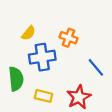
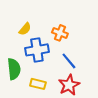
blue line: (96, 67) -> (69, 61), moved

